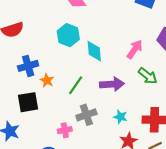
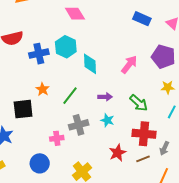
blue cross: (28, 66) -> (39, 54), moved
green arrow: (148, 76) -> (139, 103), moved
purple arrow: (112, 84) -> (105, 97), size x0.6
cyan star: (120, 117) -> (107, 120), moved

